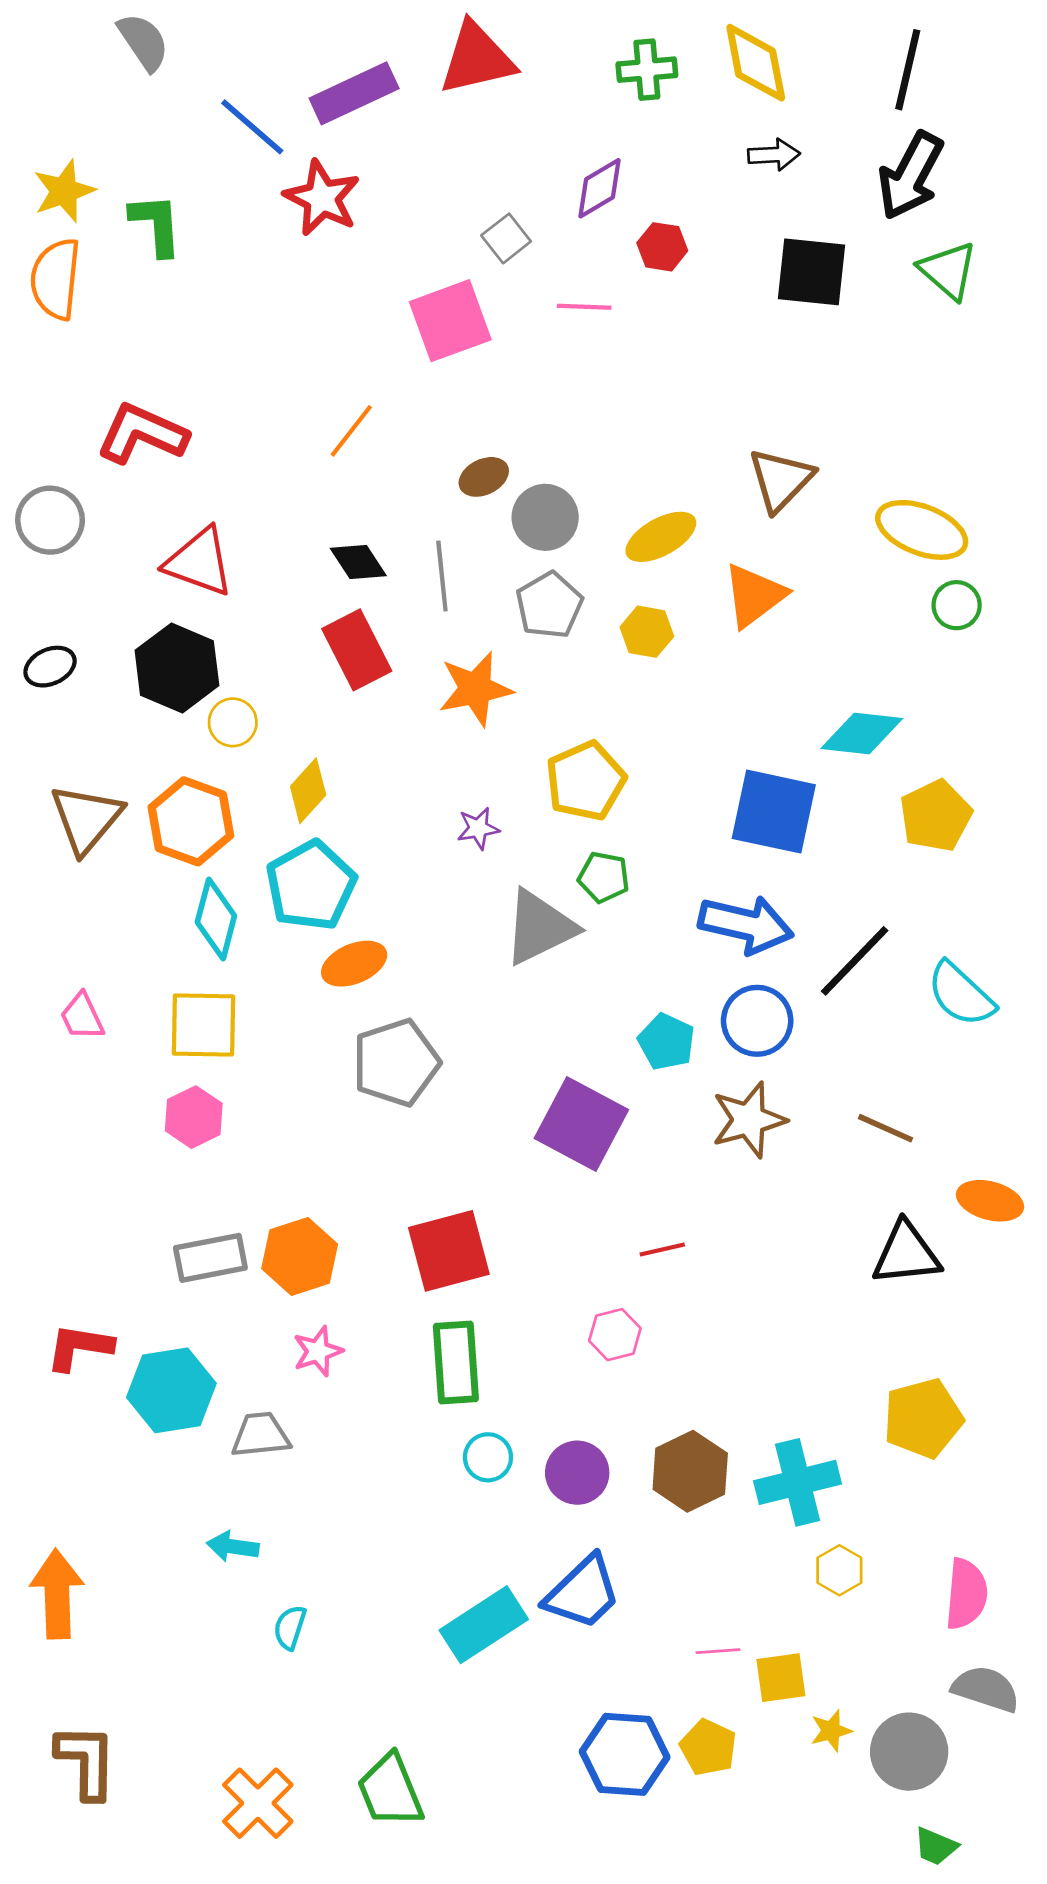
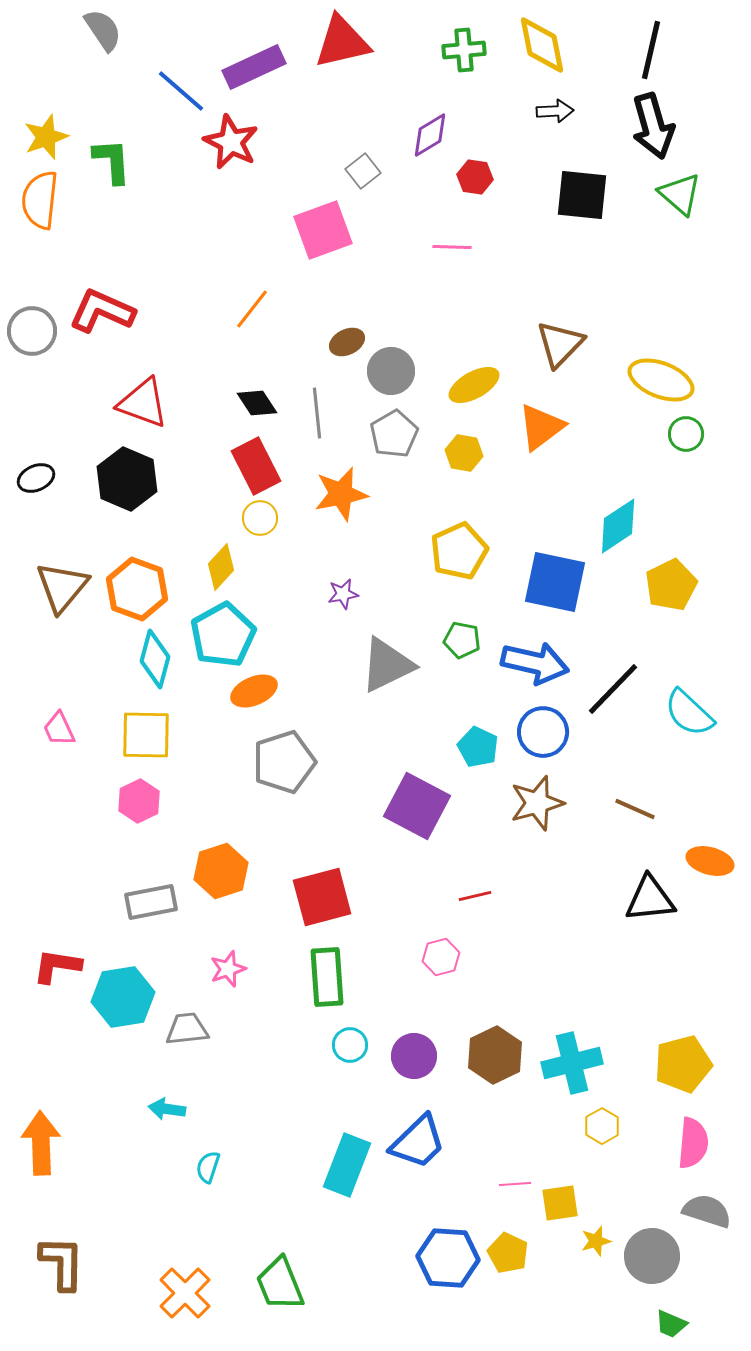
black arrow: (911, 176) -> (653, 126), turned -44
pink line: (584, 307) -> (452, 247), moved
gray circle: (50, 520) -> (32, 331), moved
yellow circle: (233, 722) -> (260, 518), moved
cyan diamond: (862, 734) -> (618, 526), turned -40
yellow pentagon: (586, 781) -> (459, 551), moved
green pentagon: (604, 877) -> (462, 640), moved
orange hexagon: (300, 1256) -> (221, 871), moved
yellow pentagon: (923, 1418) -> (683, 1064), moved
cyan rectangle: (484, 1625) -> (347, 1165), turned -36

